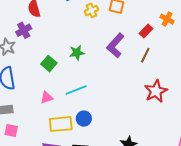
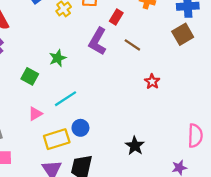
red rectangle: (146, 31) -> (116, 17), moved
brown line: (145, 55) -> (132, 45), turned -70
red star: (156, 91) -> (152, 82), size x0.6

